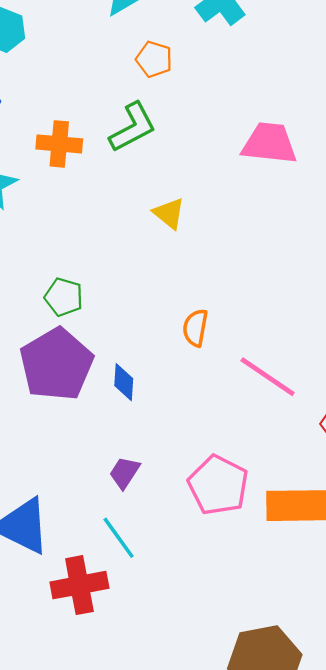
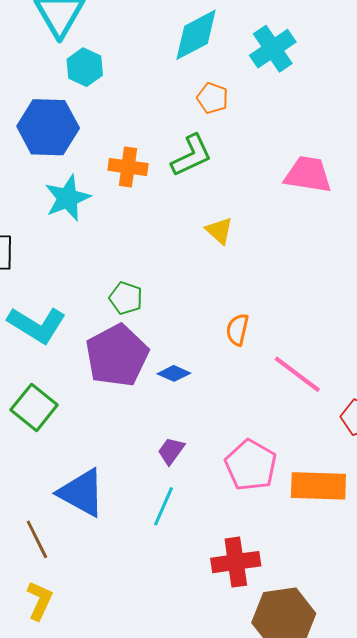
blue diamond: (124, 382) -> (174, 373), turned -72
cyan line: (119, 538) -> (163, 506), turned 57
red cross: (79, 585) -> (236, 562), moved

